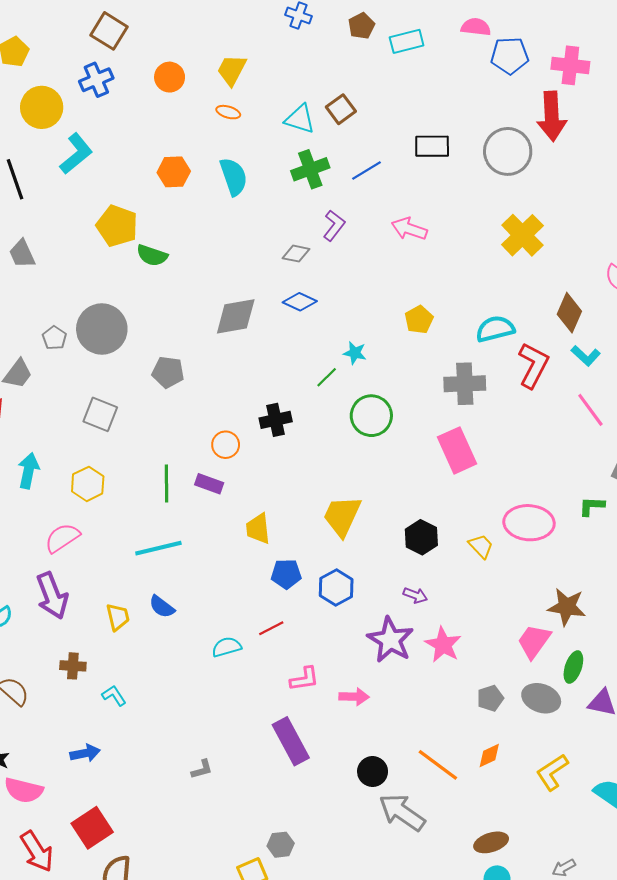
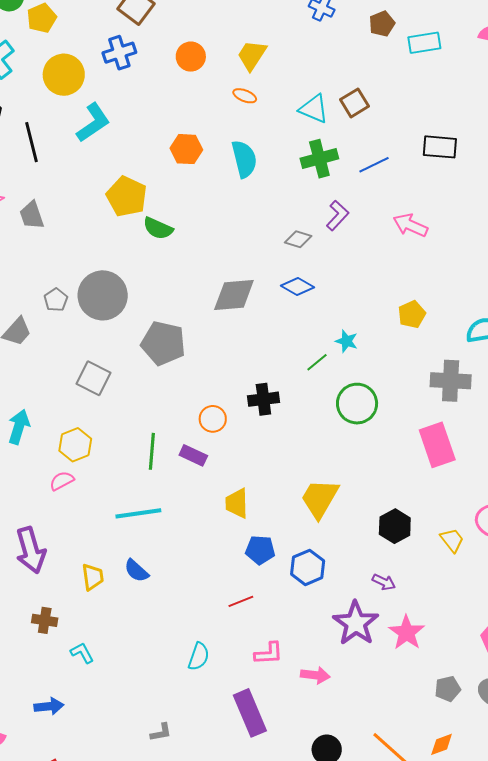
gray pentagon: (168, 372) -> (163, 343), size x1.4
pink semicircle: (62, 538) -> (62, 481), moved, size x0.7
cyan semicircle: (227, 647) -> (199, 656), moved, turned 120

